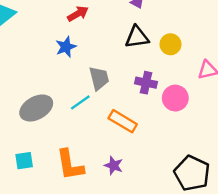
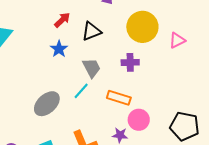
black triangle: (137, 37) -> (91, 31), moved
yellow circle: (170, 44) -> (142, 27), size x1.8
pink circle: (175, 98) -> (139, 120), moved

